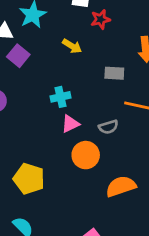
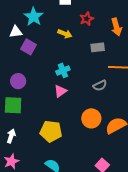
red star: (100, 19) -> (87, 19), moved
pink triangle: (70, 124) -> (60, 91), moved
orange circle: (86, 155) -> (91, 118), moved

